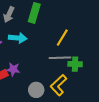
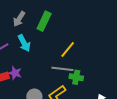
cyan arrow: (18, 38) -> (24, 43), turned 48

